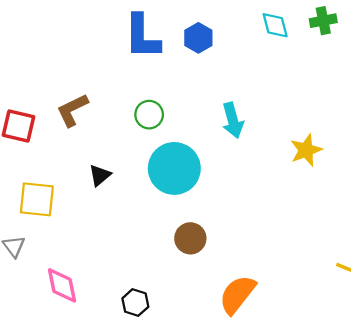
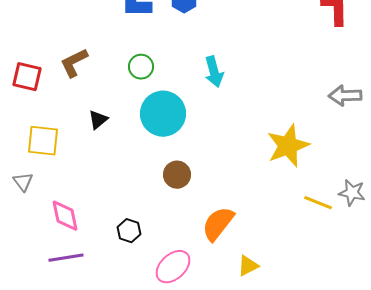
yellow star: (306, 150) -> (288, 146), moved, size x1.5

